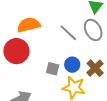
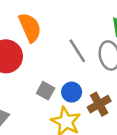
orange semicircle: (29, 25) -> (30, 27), turned 65

